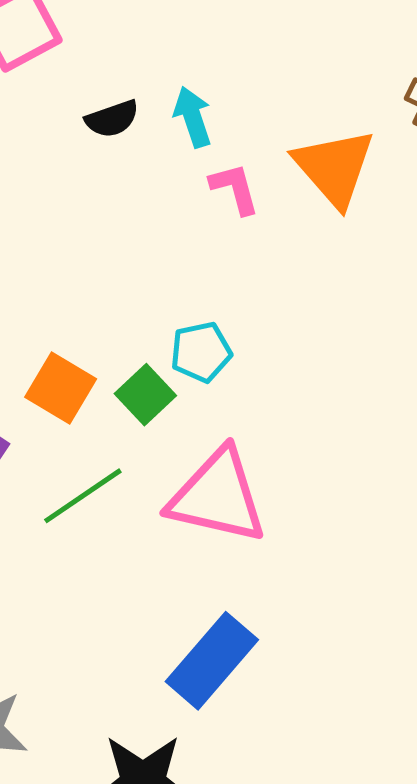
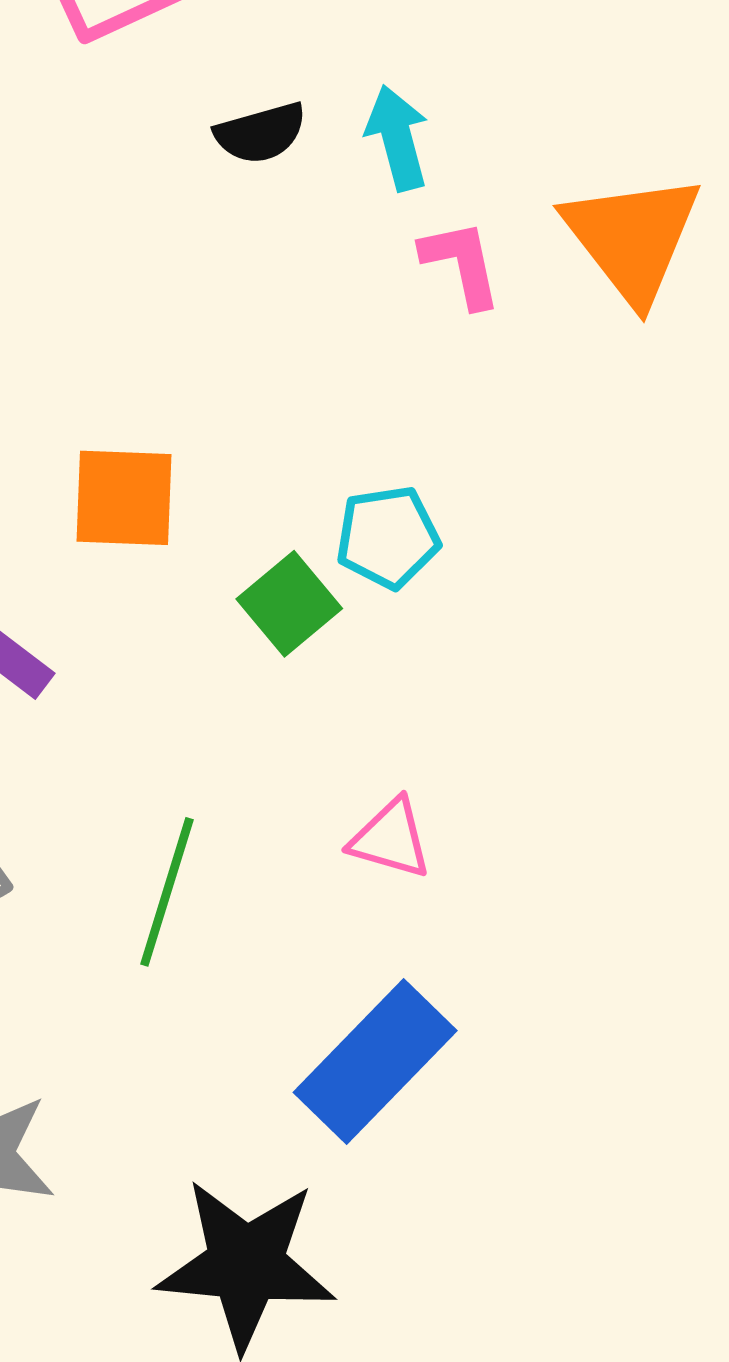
orange square: (61, 388) -> (124, 498), moved, turned -32
green line: (83, 496) -> (167, 892), moved, turned -42
pink triangle: (217, 496) -> (391, 839), moved, size x0.5

